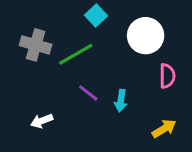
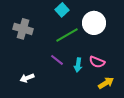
green line: (76, 54) -> (67, 35), moved
pink semicircle: (167, 76) -> (97, 62), moved, turned 112

